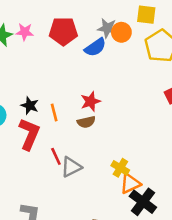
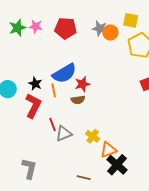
blue semicircle: (95, 47) -> (64, 73), moved, size x1.4
yellow cross: (120, 168) -> (93, 136), moved

